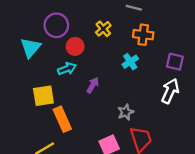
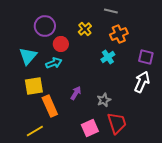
orange cross: (143, 35) -> (119, 34), turned -30
cyan triangle: (31, 48) -> (28, 56), moved
purple arrow: (93, 85) -> (76, 93), moved

